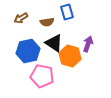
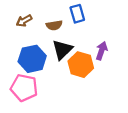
black triangle: (54, 43) -> (62, 50), turned 42
pink pentagon: (42, 76) -> (24, 88), moved

